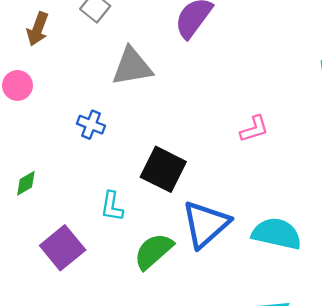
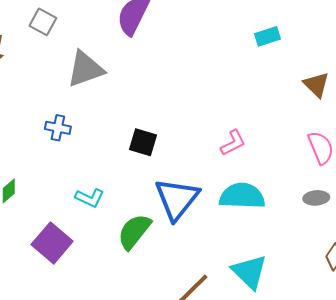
pink L-shape: (254, 129) -> (233, 143), moved
black square: (163, 169) -> (143, 142), moved, size x0.7
cyan L-shape: (112, 206) -> (90, 198), turned -64

